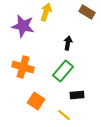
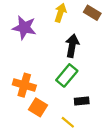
yellow arrow: (46, 12) -> (60, 13), moved
black arrow: (68, 43) -> (72, 46), size x1.5
orange cross: (23, 67) -> (24, 85), moved

